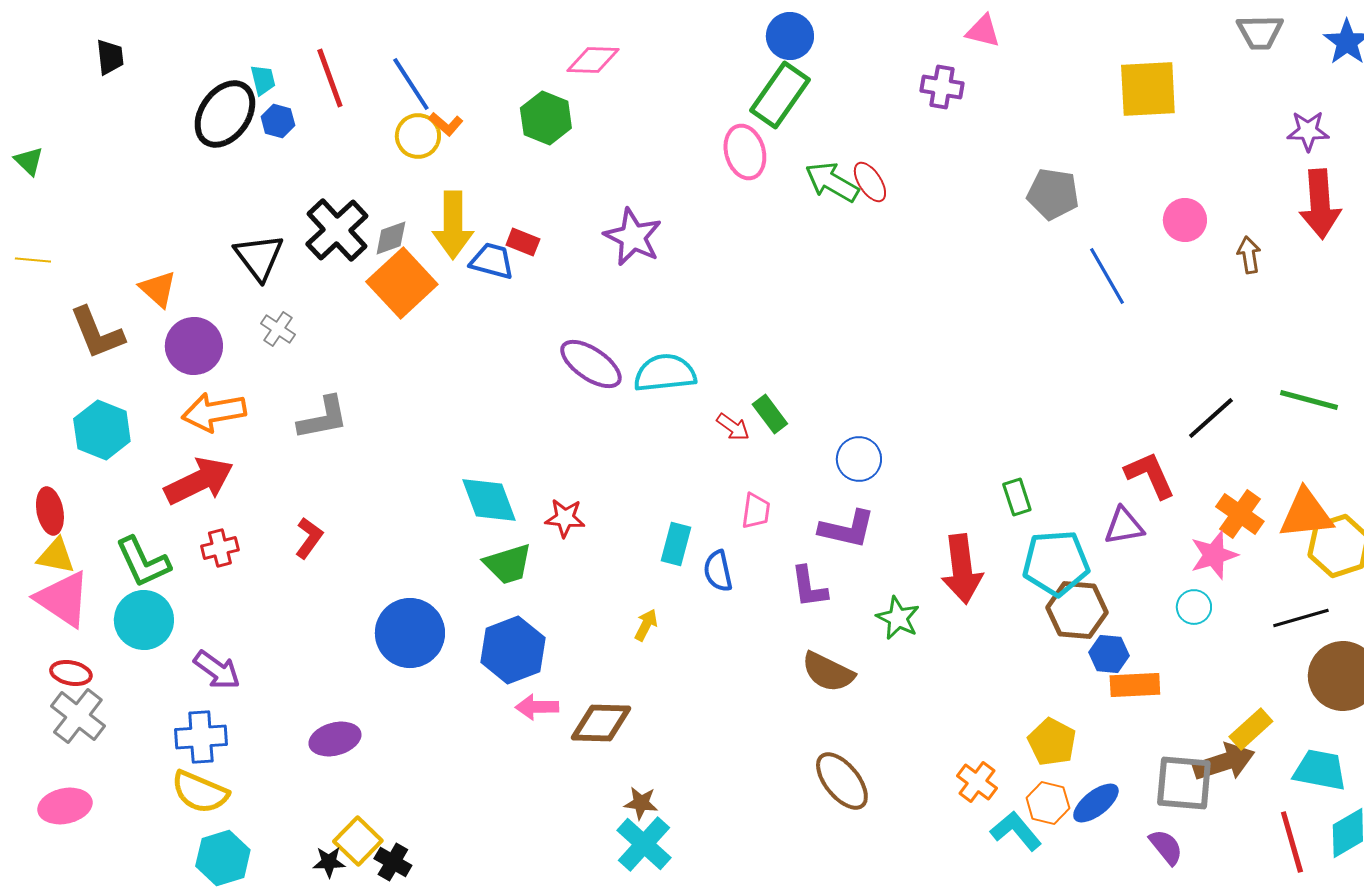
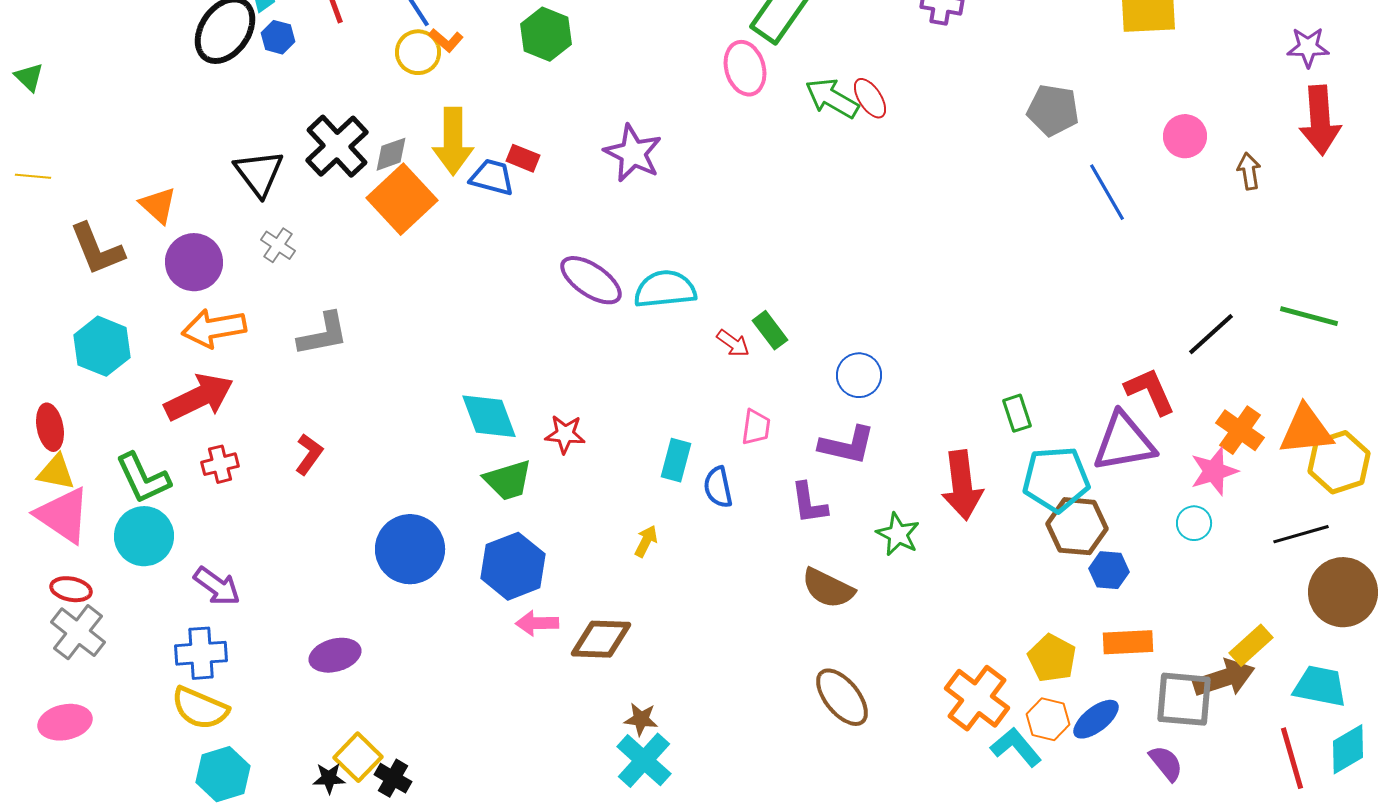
purple triangle: (1124, 526) -> (1124, 442), size x1.6
orange rectangle: (1135, 685) -> (1128, 642), moved
orange cross: (977, 782) -> (977, 698), size x1.6

